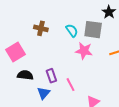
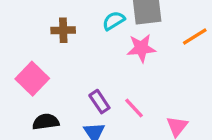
cyan semicircle: (72, 30) -> (114, 21), turned -72
black semicircle: (25, 75) -> (46, 122), moved

